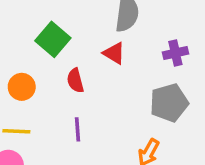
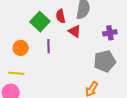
red semicircle: (75, 81) -> (61, 16), moved
purple line: (78, 129) -> (49, 46), moved

